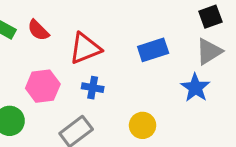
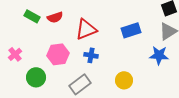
red semicircle: (38, 30) -> (55, 17), turned -63
blue star: (195, 88) -> (159, 55), turned -30

